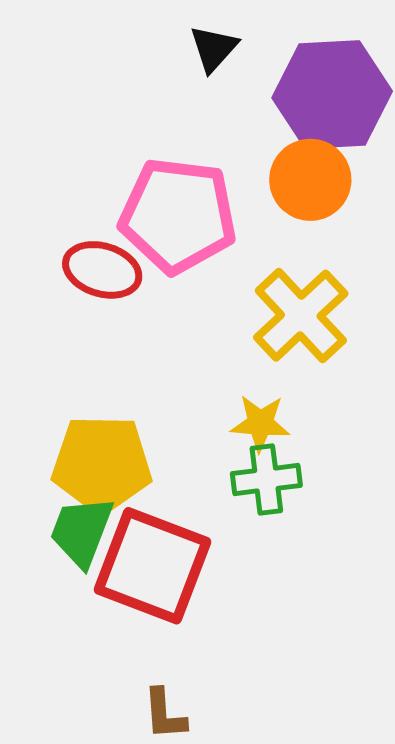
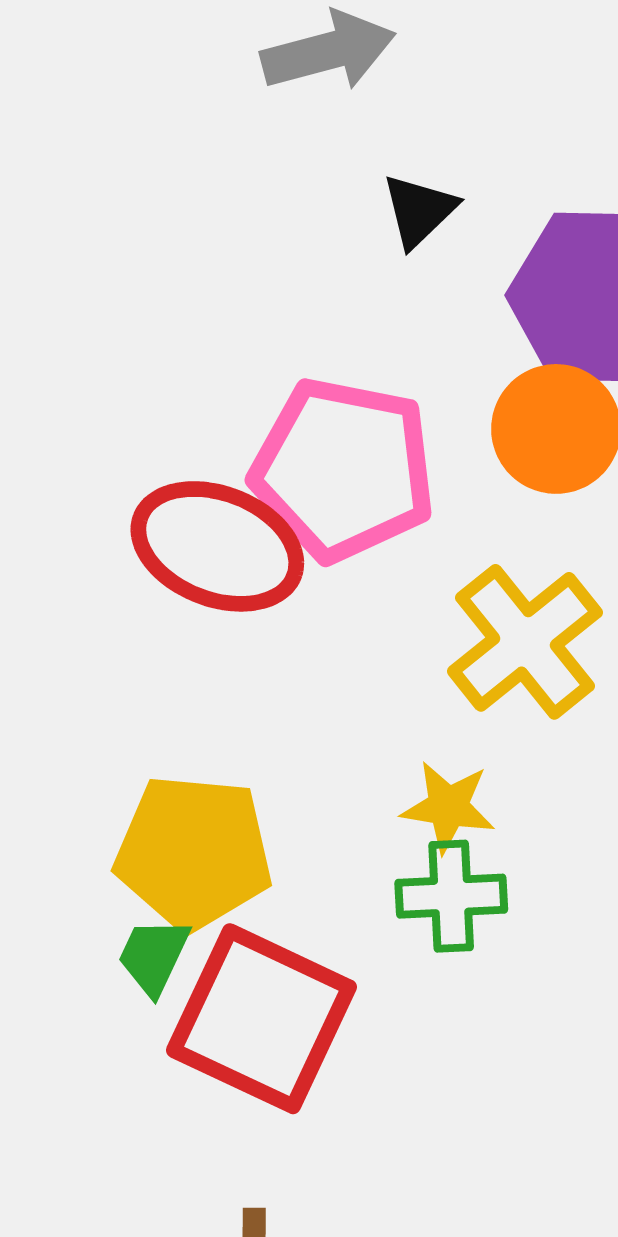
red ellipse: (102, 270) -> (217, 546), size x1.4
green trapezoid: (82, 531) -> (154, 956), size x0.7

